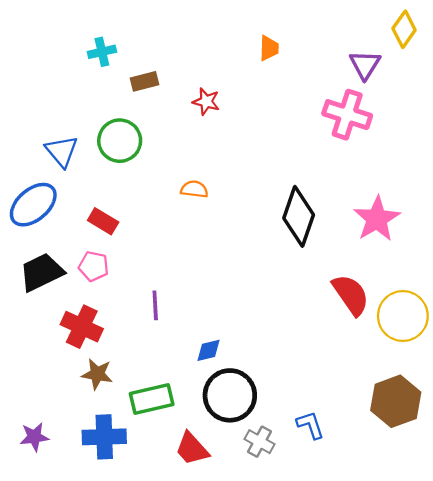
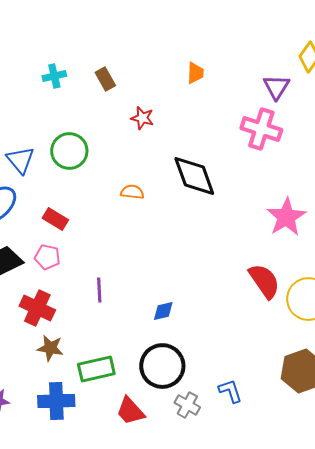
brown rectangle: (145, 81) -> (105, 79), moved, turned 75
black diamond: (299, 216) -> (194, 176), moved, turned -39
blue diamond: (209, 350) -> (163, 311), moved

